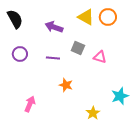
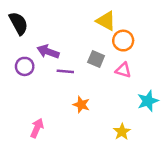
orange circle: (108, 17) -> (123, 41), moved
purple arrow: (54, 27) -> (48, 52), moved
cyan star: (120, 96) -> (148, 101), moved
yellow star: (93, 113) -> (122, 132), moved

